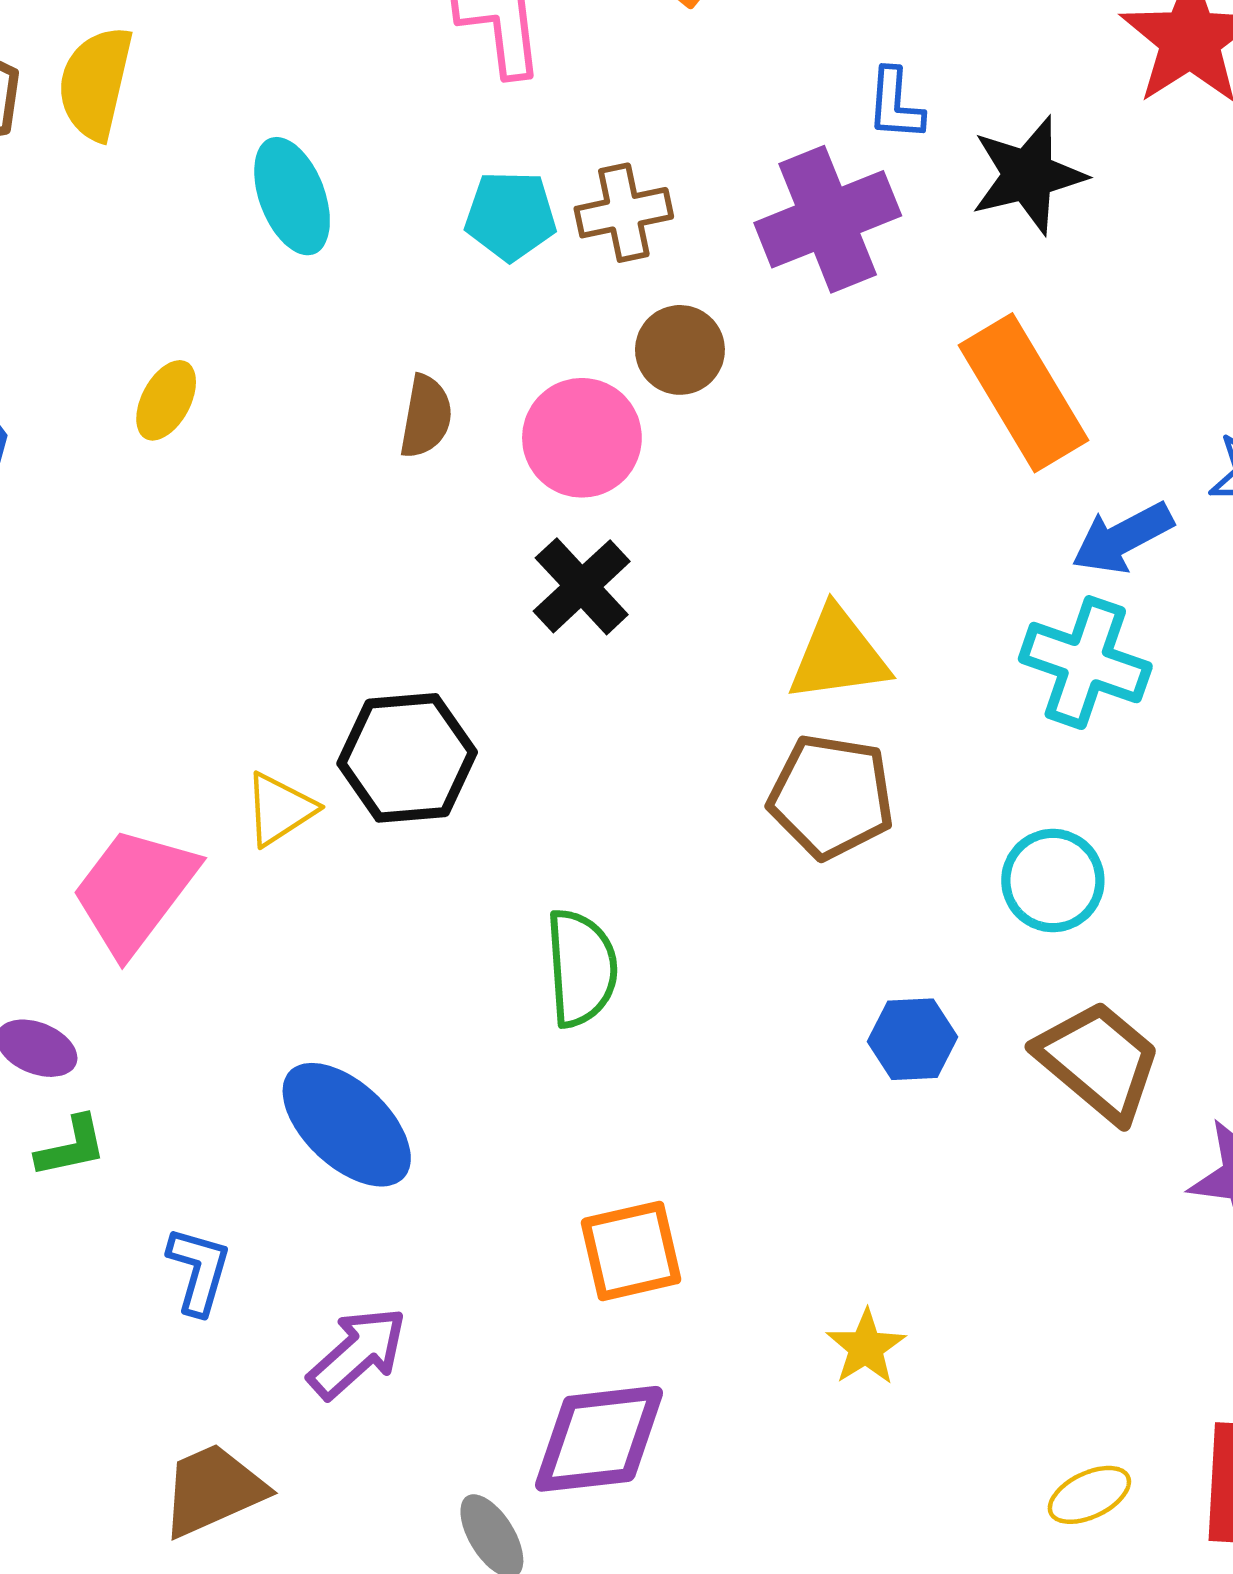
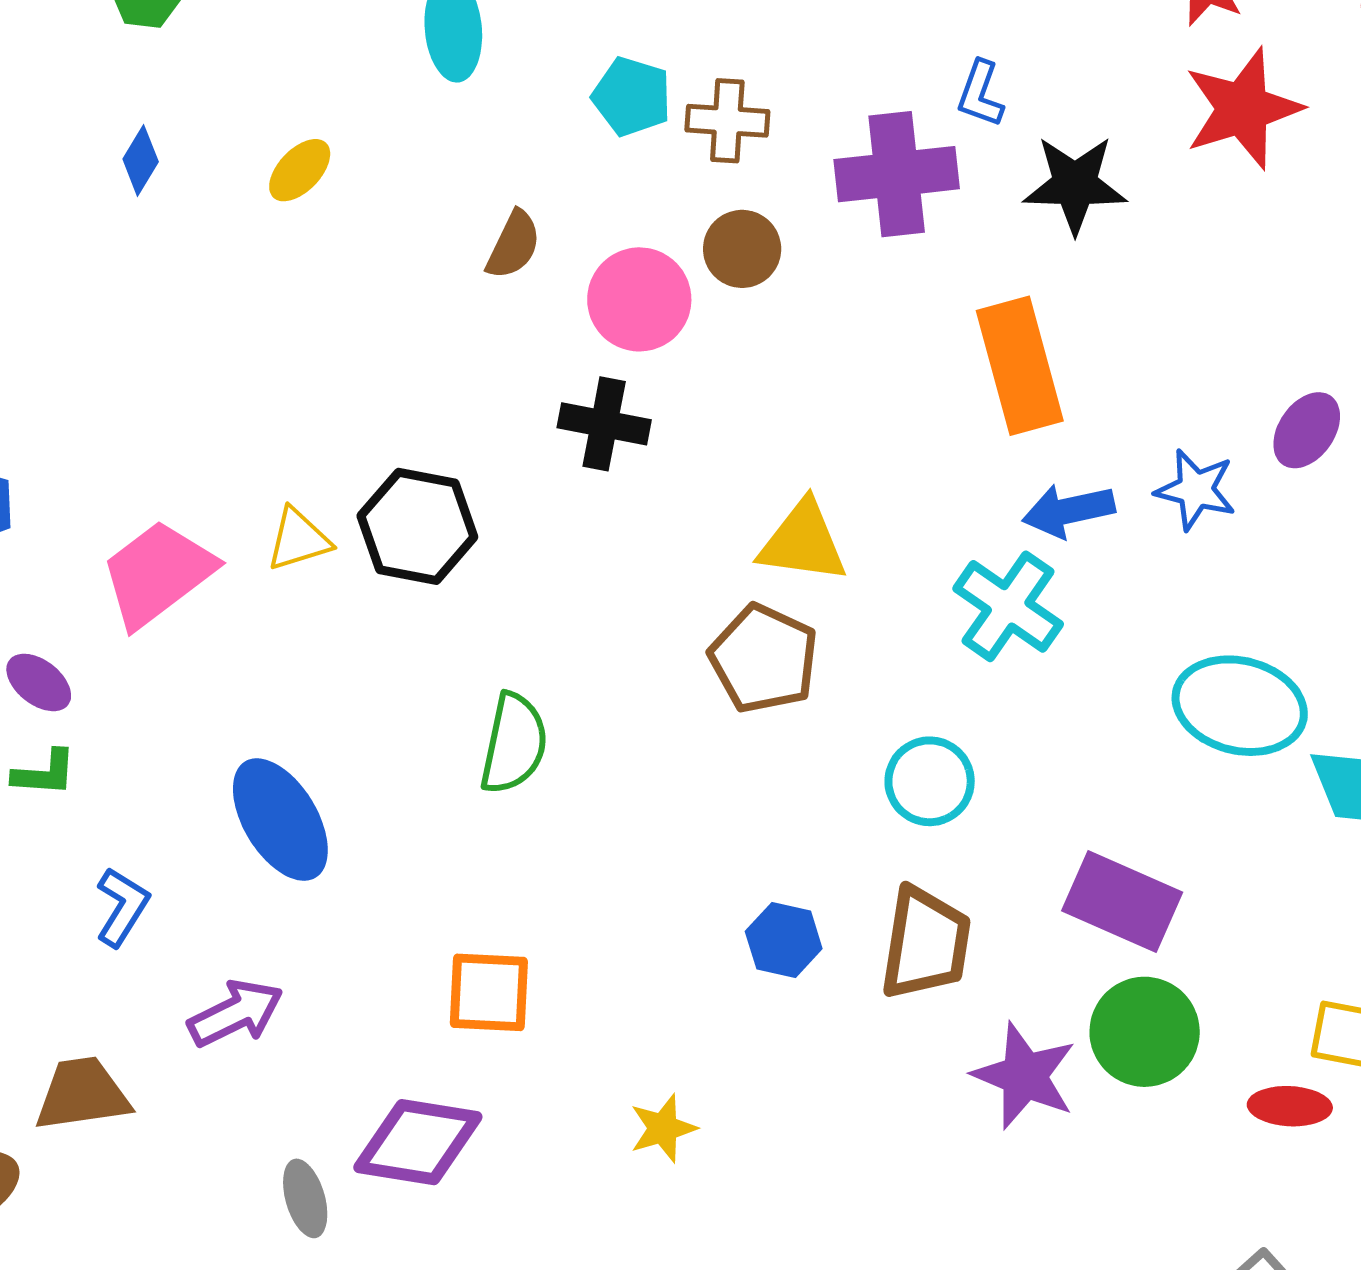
black cross: (582, 586) -> (604, 424), turned 38
blue hexagon: (912, 1039) -> (784, 940), moved
brown trapezoid: (1099, 1061) -> (926, 943), turned 43

